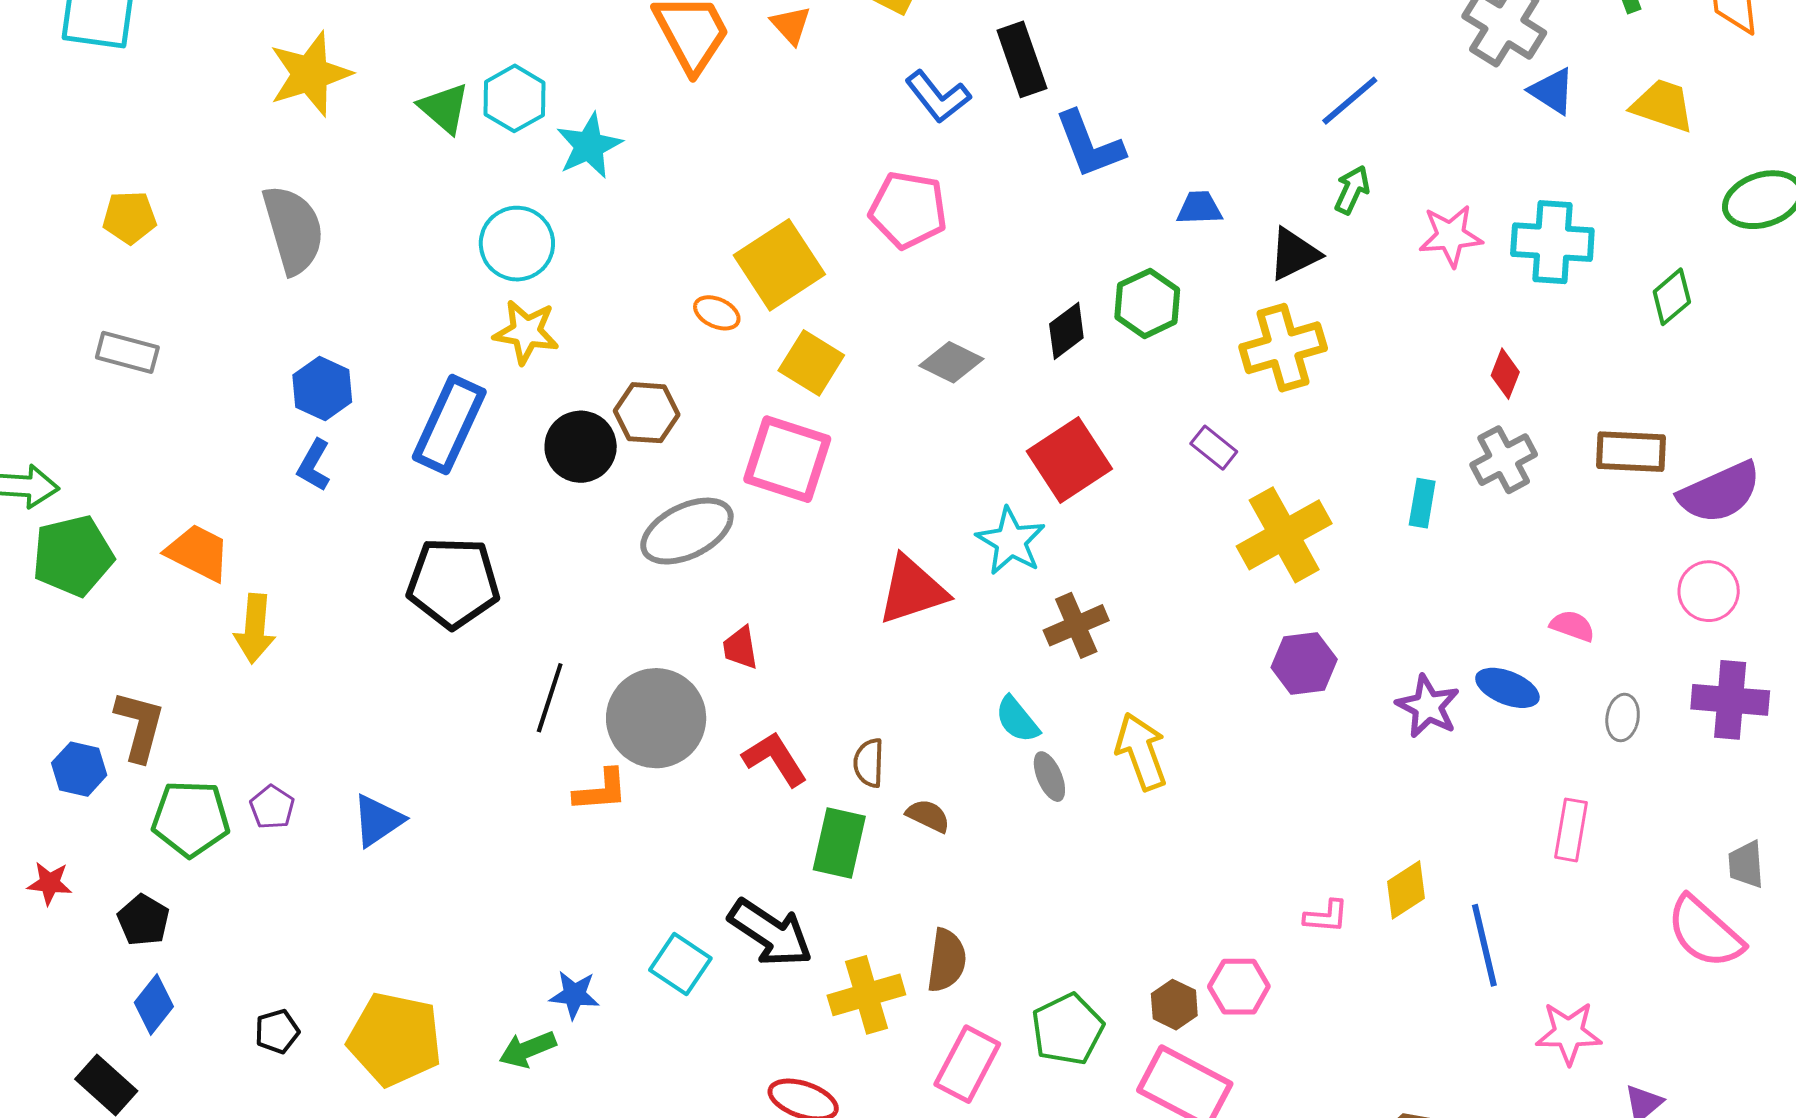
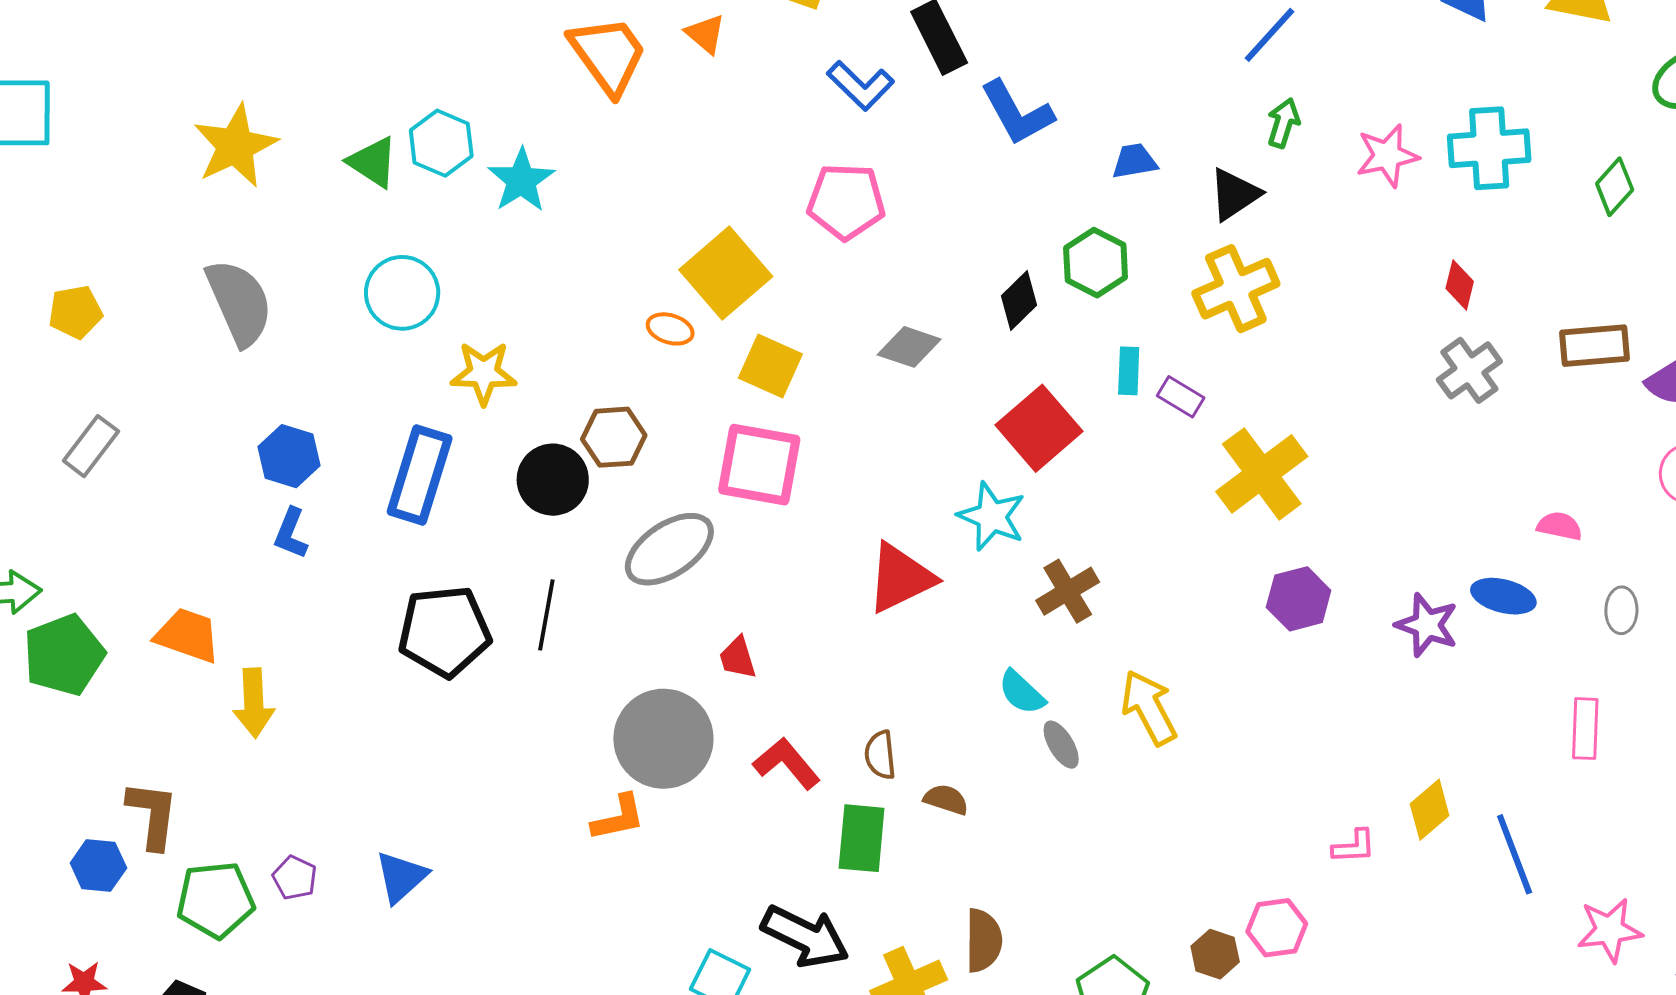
cyan circle: (517, 244) -> (402, 293), moved
gray rectangle: (127, 352) -> (91, 446), turned -60
cyan rectangle: (1422, 503) -> (1129, 371), moved
black line: (550, 698) -> (546, 615), moved

